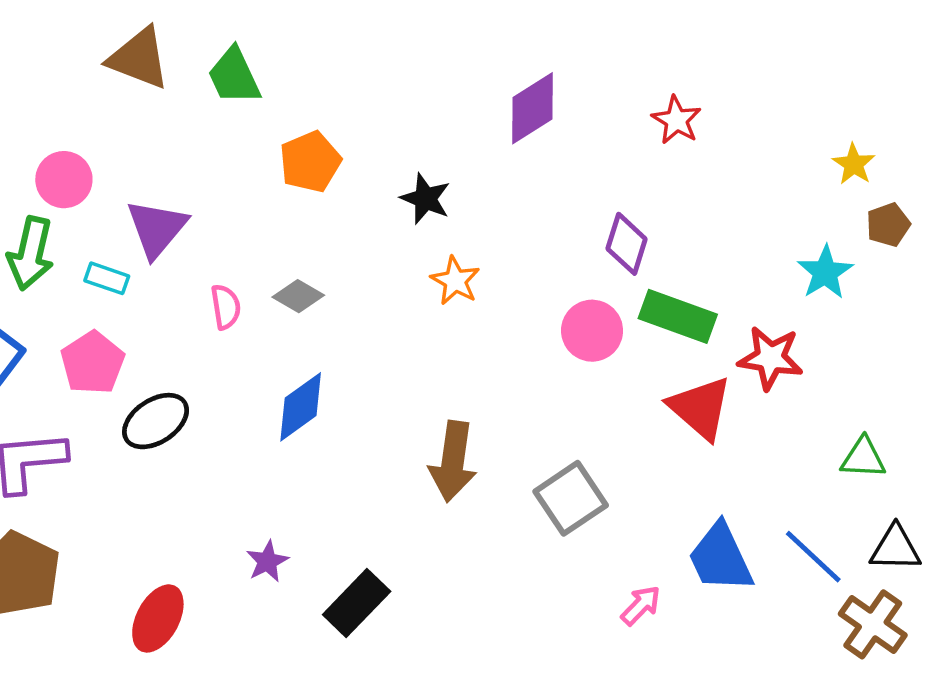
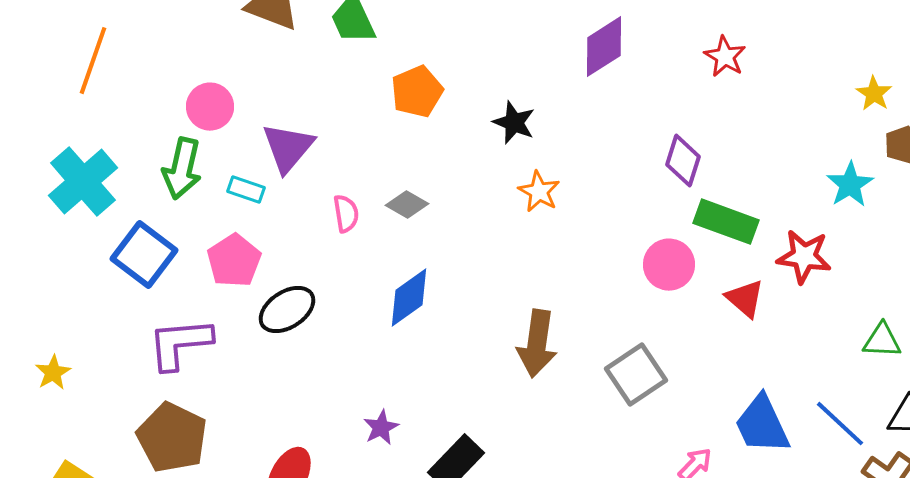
pink circle: (592, 331) -> (669, 265), moved
red triangle: (700, 408) -> (745, 299), size x0.7

